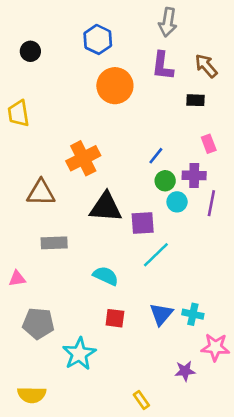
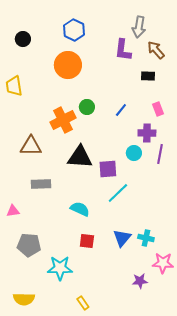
gray arrow: (168, 22) -> (139, 27), moved
orange circle: (115, 86) -> (68, 65), moved
blue line: (156, 156) -> (121, 110), moved
green circle: (165, 181) -> (87, 107), moved
cyan star: (79, 354) -> (60, 268), turned 30
yellow rectangle: (141, 400) -> (83, 303), moved

